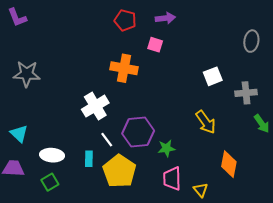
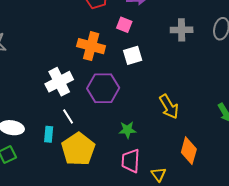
white square: (213, 76) -> (133, 55), moved
gray cross: (246, 93) -> (182, 30), moved
purple hexagon: (138, 132) -> (103, 88), moved

